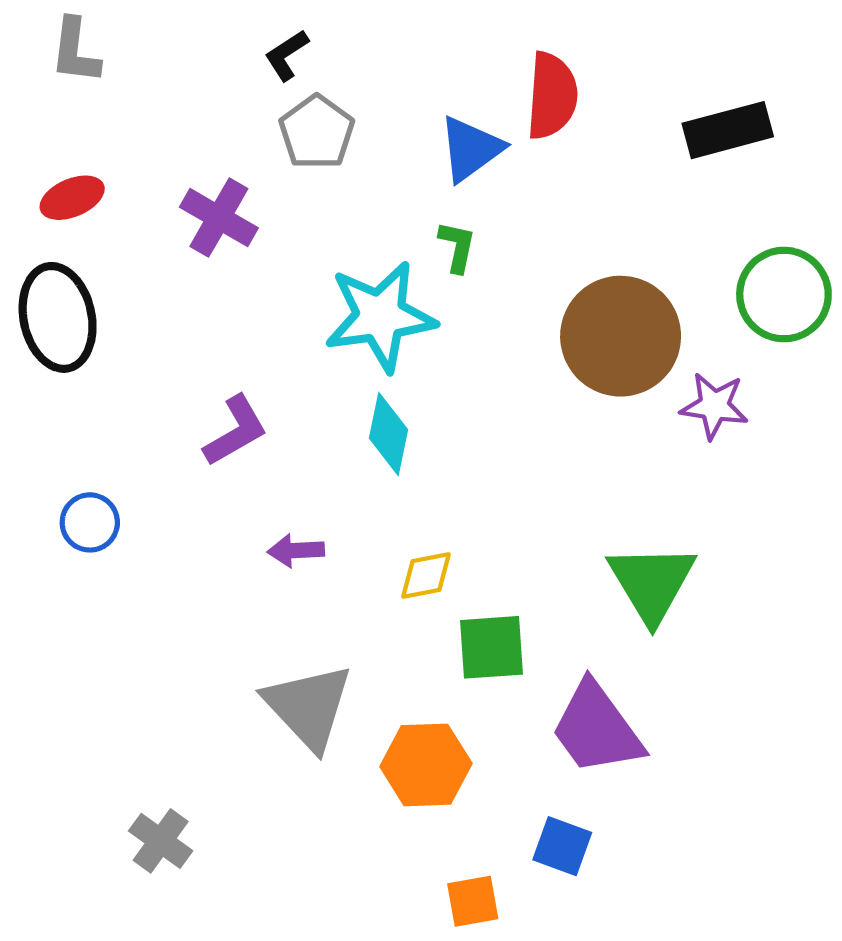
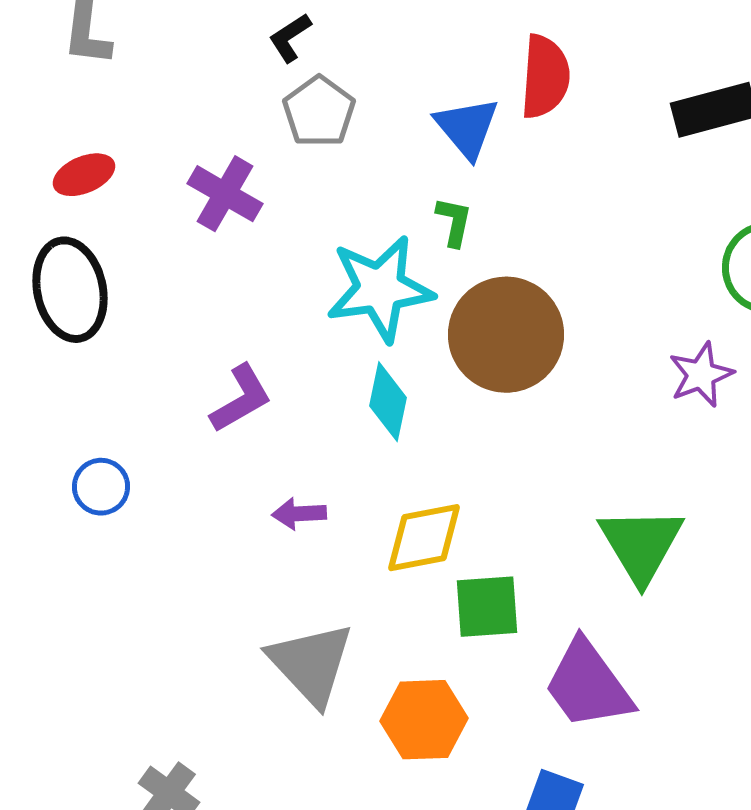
blue triangle: (471, 149) -> (467, 128), turned -34
brown circle: (621, 336) -> (506, 335), moved
purple star: (714, 406) -> (701, 375), turned -30
yellow diamond: (426, 576) -> (424, 538), size x1.5

